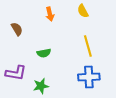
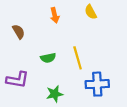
yellow line: (88, 46) -> (78, 58), moved
green star: (41, 86) -> (55, 94), moved

